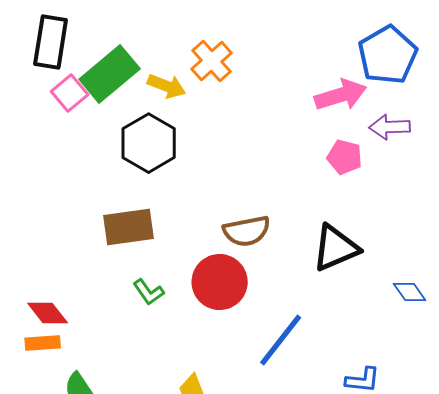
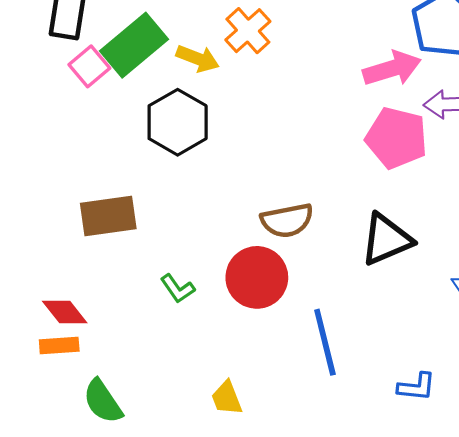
pink pentagon: (345, 157) -> (396, 138), size x1.6
brown rectangle: (129, 227) -> (108, 216), moved
blue line: (281, 340) -> (325, 342), turned -52

